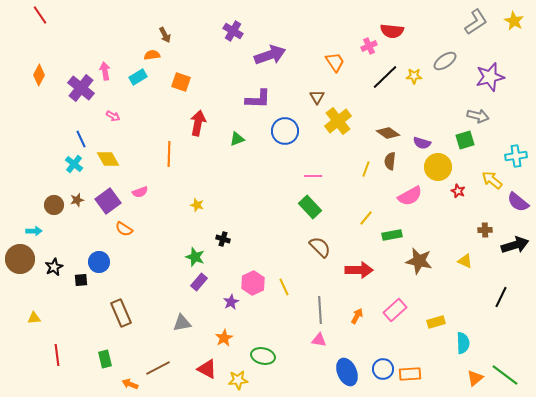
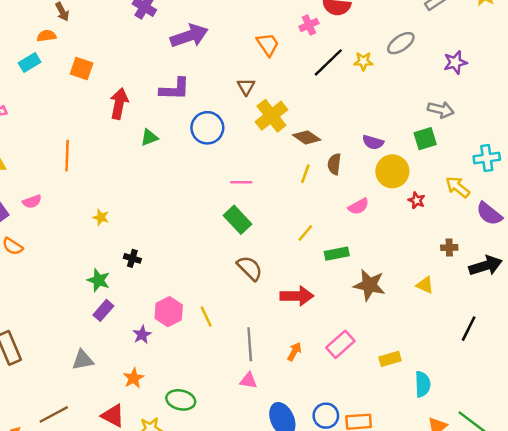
purple star: (490, 77) -> (455, 62), size x0.7
red arrow: (198, 123) -> (119, 104), moved
brown diamond: (388, 133) -> (307, 137), moved
pink semicircle: (410, 196) -> (359, 206), size x0.7

